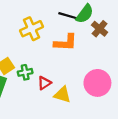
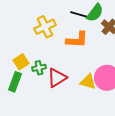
red triangle: (44, 83) -> (57, 78), size x1.5
yellow triangle: (62, 95) -> (88, 82), moved

